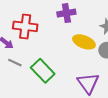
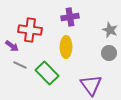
yellow ellipse: (84, 42) -> (66, 47), moved, turned 70

